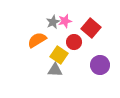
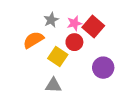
pink star: (65, 21) -> (74, 23), moved
gray triangle: (55, 70) -> (53, 85), moved

